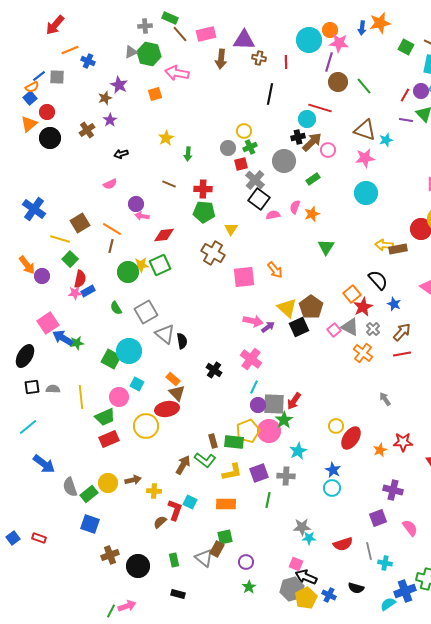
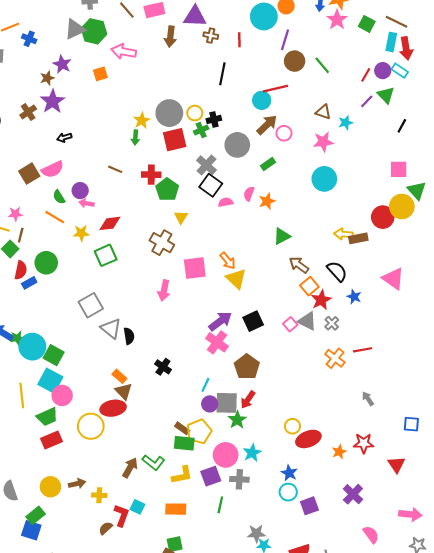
pink star: (339, 43) -> (337, 20), moved, turned 30
gray triangle: (131, 52) -> (75, 29), size x1.5
red line: (320, 108) -> (275, 89), turned -30
purple star: (110, 120) -> (53, 101), size x1.6
purple line: (406, 120) -> (367, 101), turned -56
brown triangle: (365, 130) -> (323, 112), size x0.7
black cross: (298, 137) -> (214, 119), moved
yellow star: (166, 138) -> (142, 120), moved
gray circle: (228, 148) -> (169, 113), moved, size x1.6
red square: (241, 164) -> (175, 140), moved, size x1.6
pink semicircle: (110, 184) -> (53, 169), size x1.5
green pentagon: (204, 212) -> (167, 190), moved, turned 30
brown square: (80, 223) -> (29, 174), moved
brown line: (111, 246) -> (21, 235), moved
green triangle: (326, 247) -> (282, 236), turned 30
yellow star: (141, 265) -> (81, 233), moved
green circle: (128, 272) -> (46, 263), moved
pink star: (75, 293) -> (15, 214), moved
brown pentagon: (311, 307) -> (247, 367), moved
green semicircle: (116, 308) -> (59, 197), moved
yellow triangle: (287, 308) -> (236, 279), moved
pink arrow: (253, 321) -> (164, 290), moved, turned 90
purple arrow: (268, 327) -> (220, 321), size x1.6
brown arrow: (402, 332) -> (299, 265), moved, turned -96
cyan circle: (129, 351) -> (32, 347), moved
orange cross: (363, 353) -> (335, 358), moved
pink cross: (251, 359) -> (217, 342), moved
cyan square: (137, 384) -> (50, 381), moved, size x1.6
gray arrow: (385, 399) -> (368, 399), moved
pink circle: (269, 431) -> (226, 455), moved
red ellipse: (351, 438) -> (308, 439), turned 35
brown rectangle: (213, 441) -> (182, 428), moved, turned -40
purple cross: (393, 490) -> (353, 494), turned 30
green rectangle: (89, 494) -> (36, 515), moved
purple square: (378, 518) -> (309, 506), moved

